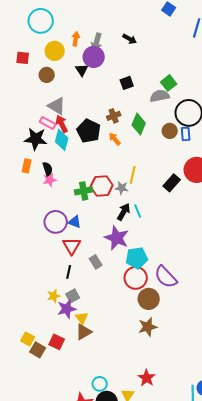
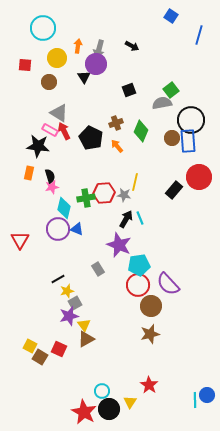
blue rectangle: (186, 134) -> (188, 141), size x1.6
cyan diamond: (62, 140) -> (64, 208), moved
red triangle: (72, 246) -> (20, 240), moved
black line: (69, 272) -> (58, 279), moved, turned 48
yellow star: (54, 296) -> (67, 291), moved

